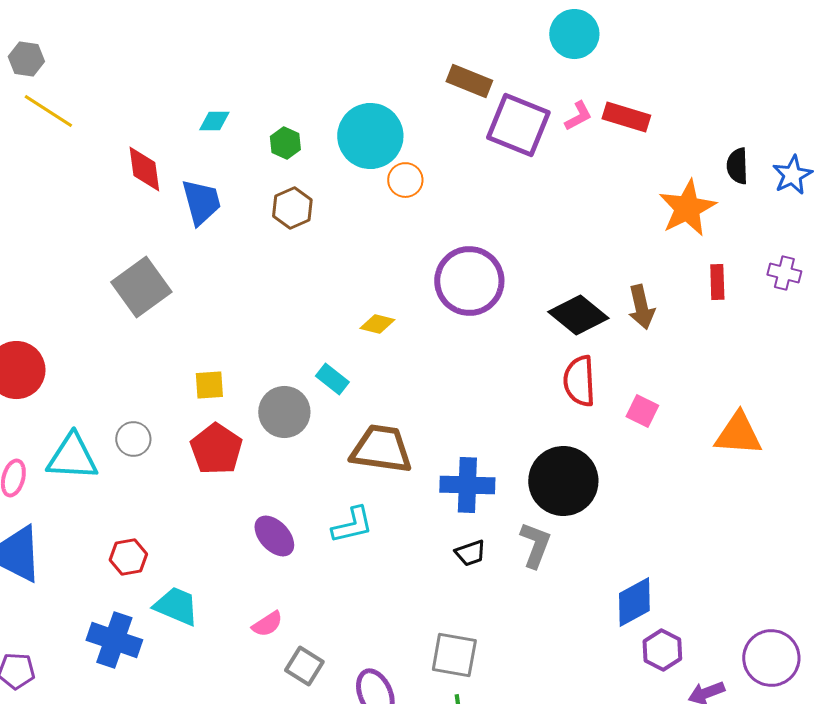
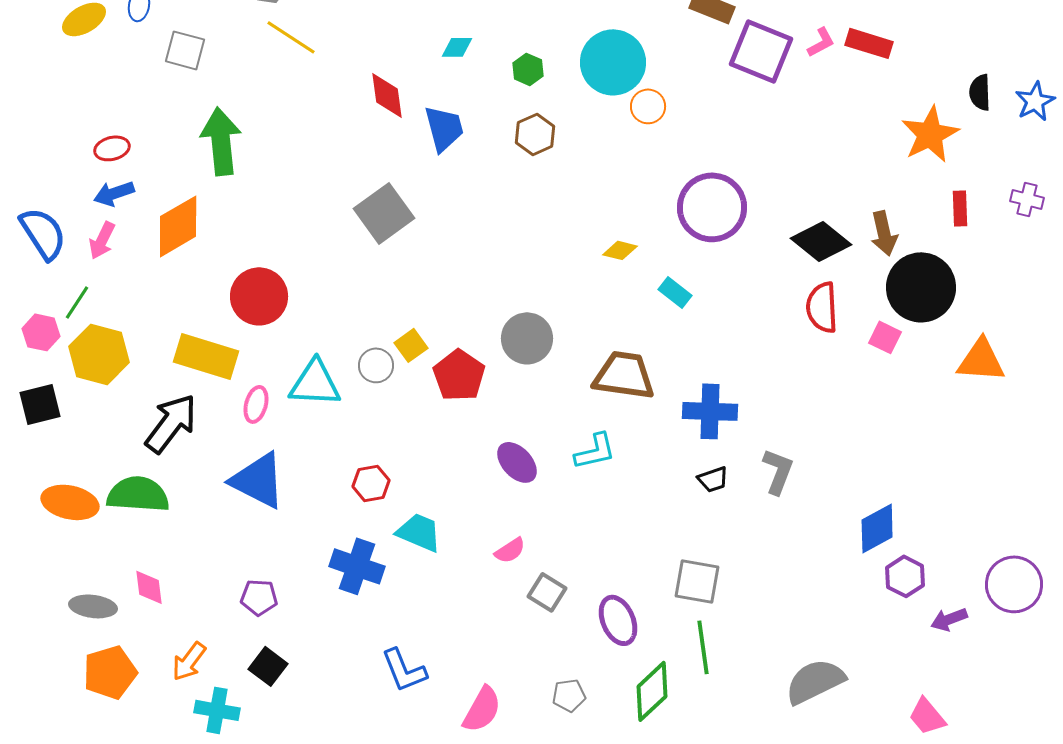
cyan rectangle: (332, 379) -> (675, 292), moved
yellow square: (209, 385) -> (411, 345), moved, turned -32
black circle: (563, 481) -> (921, 287), moved

